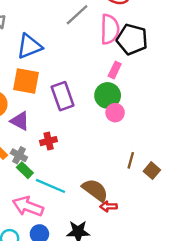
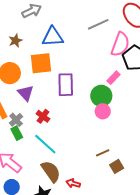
orange square: (26, 81) -> (41, 63), turned -35
red cross: (49, 141) -> (43, 116), turned 32
brown line: (131, 160) -> (103, 153), turned 32
cyan line: (50, 186) -> (45, 144), moved
brown semicircle: (95, 190) -> (51, 171), moved

